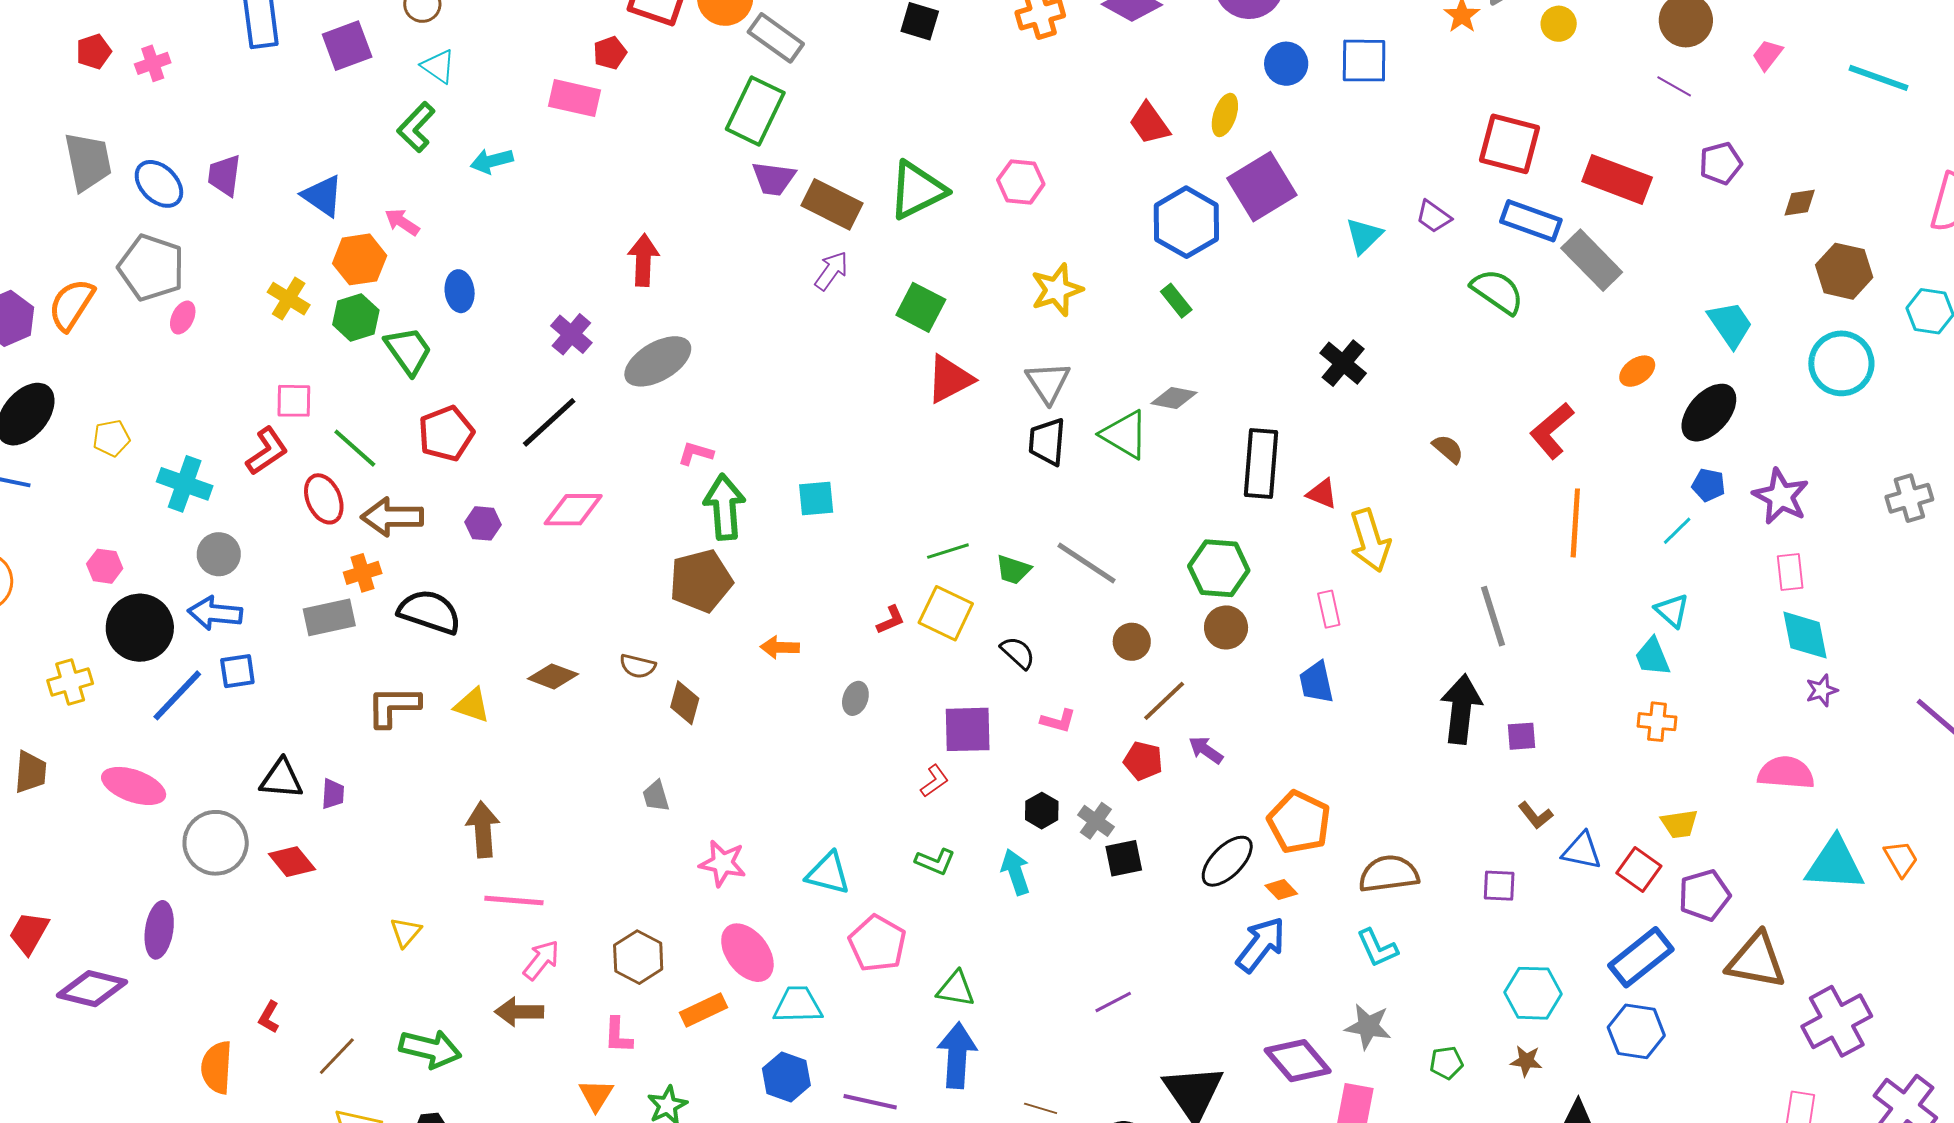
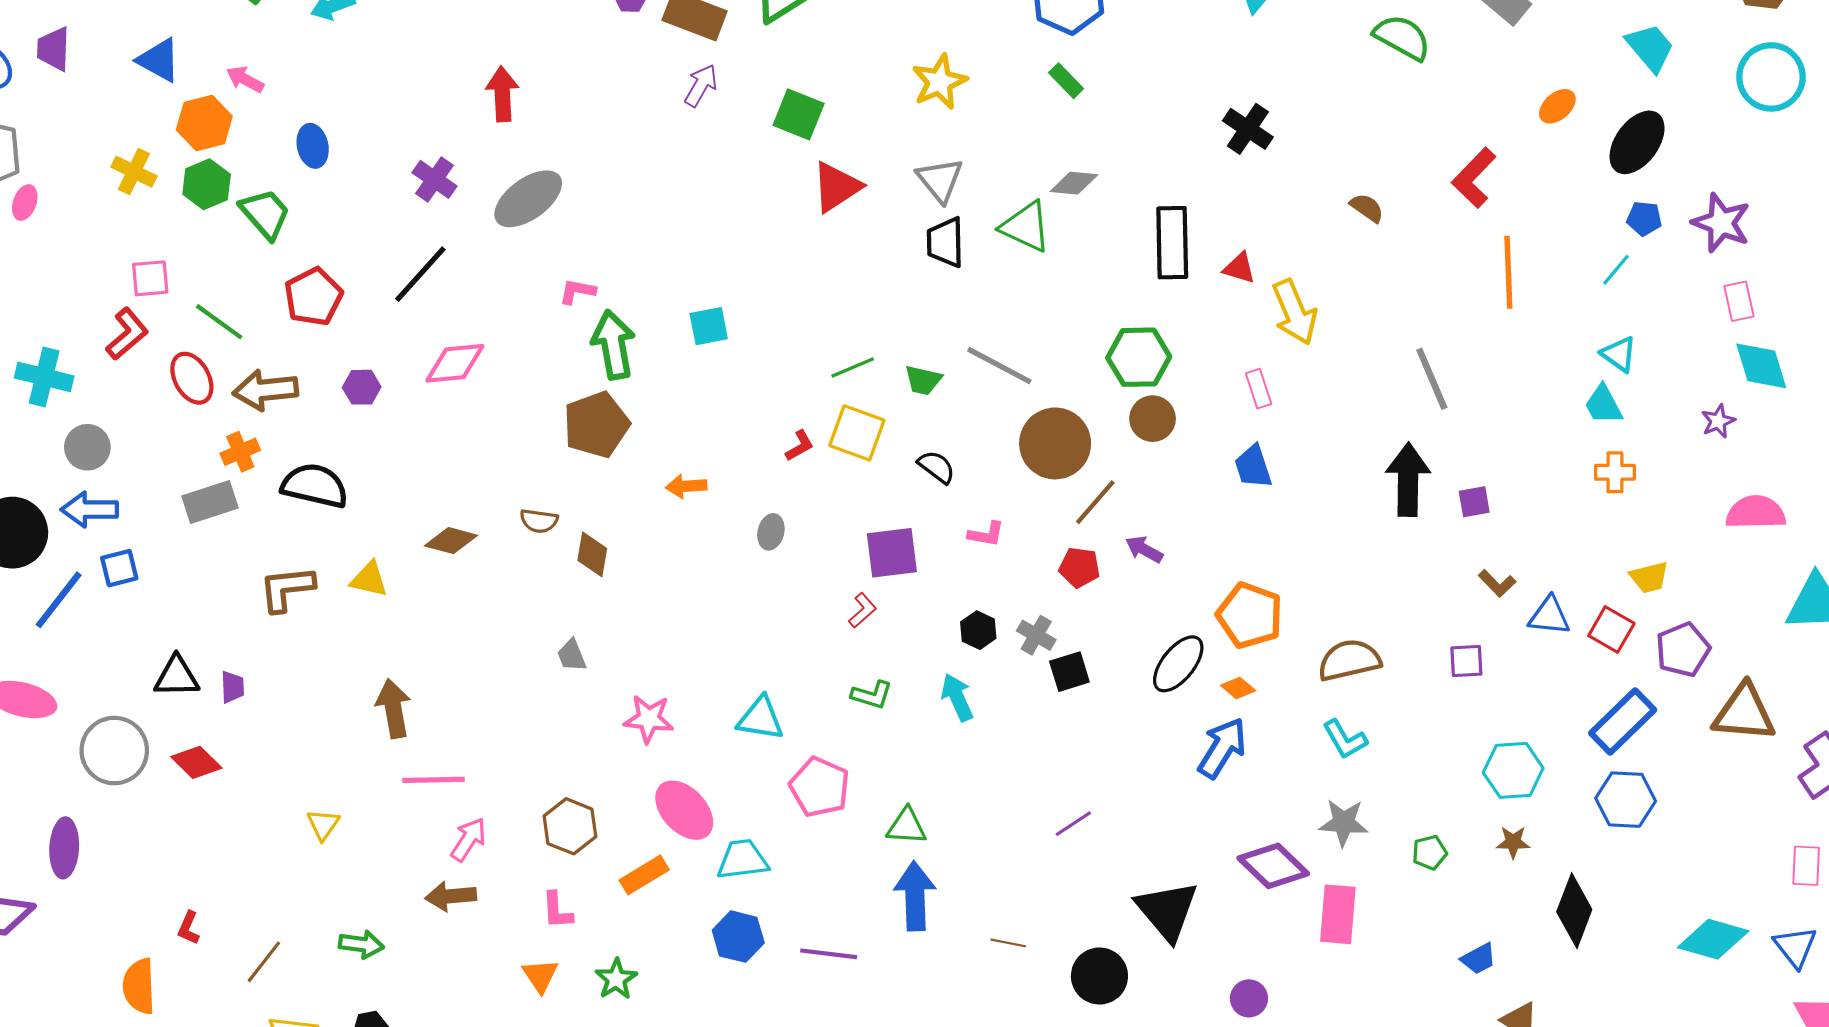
brown circle: (1132, 642) -> (1055, 443), size x1.8
purple star: (1822, 690) -> (1718, 421), moved
green arrow: (430, 1049) -> (361, 944), size x0.7

